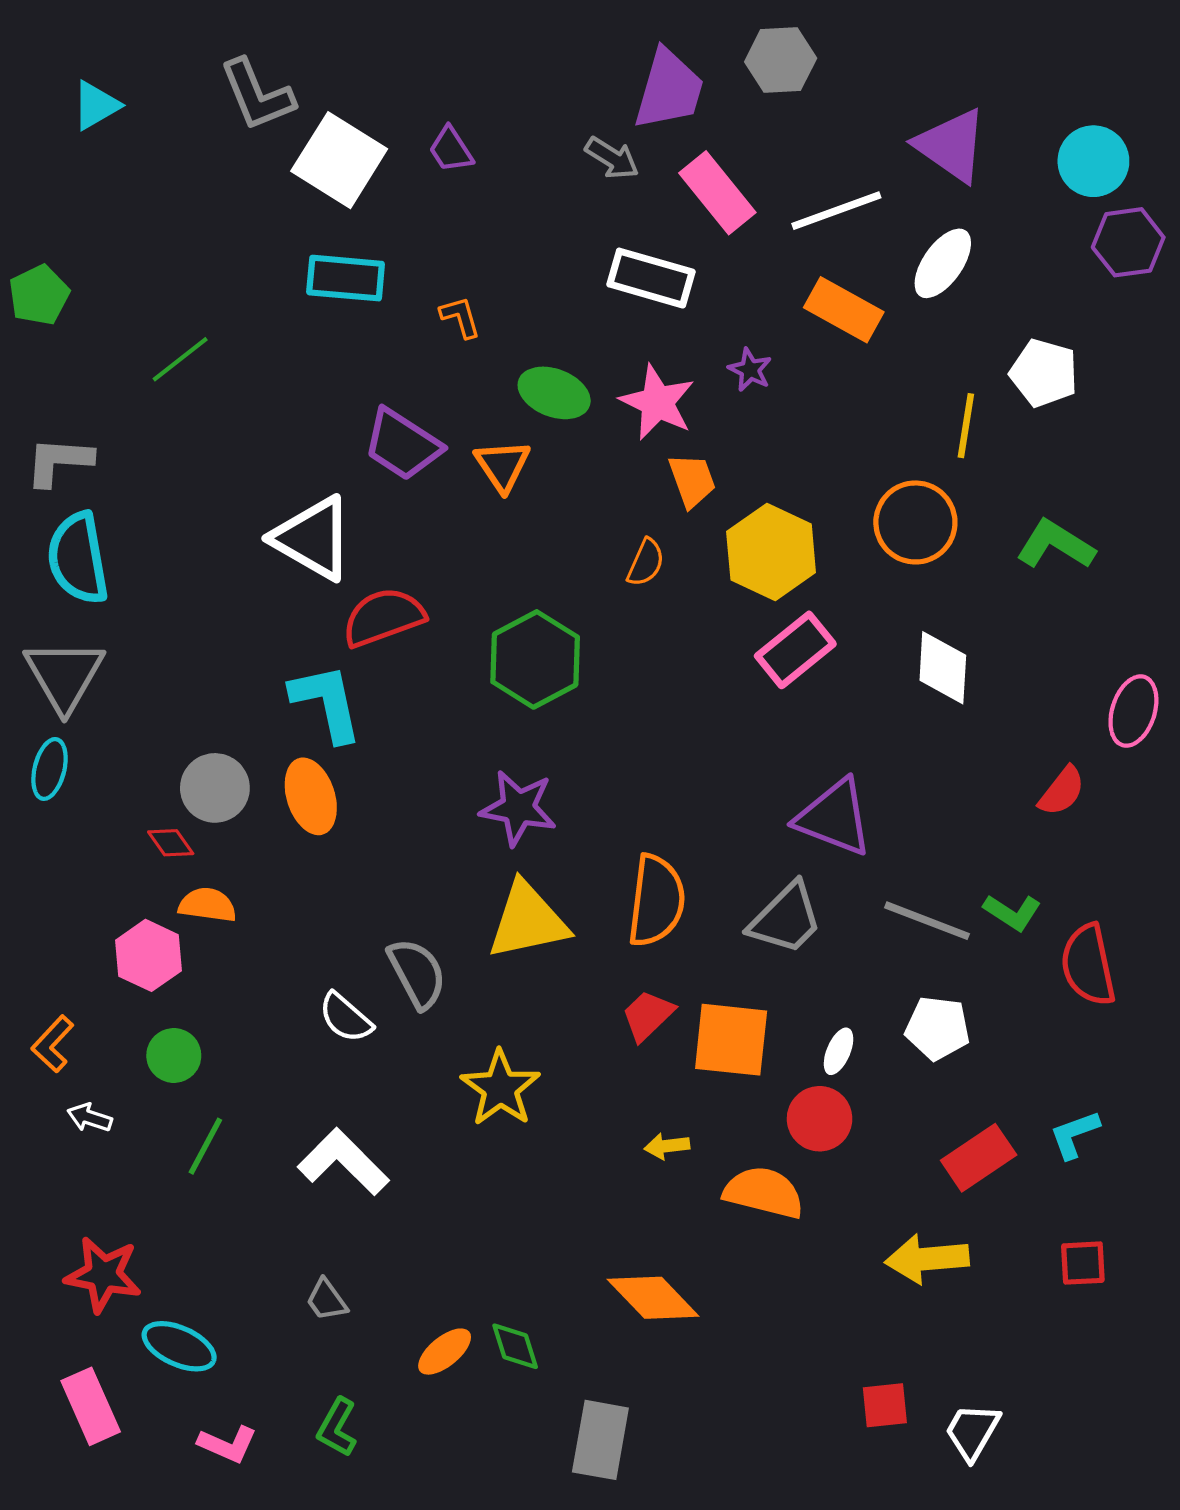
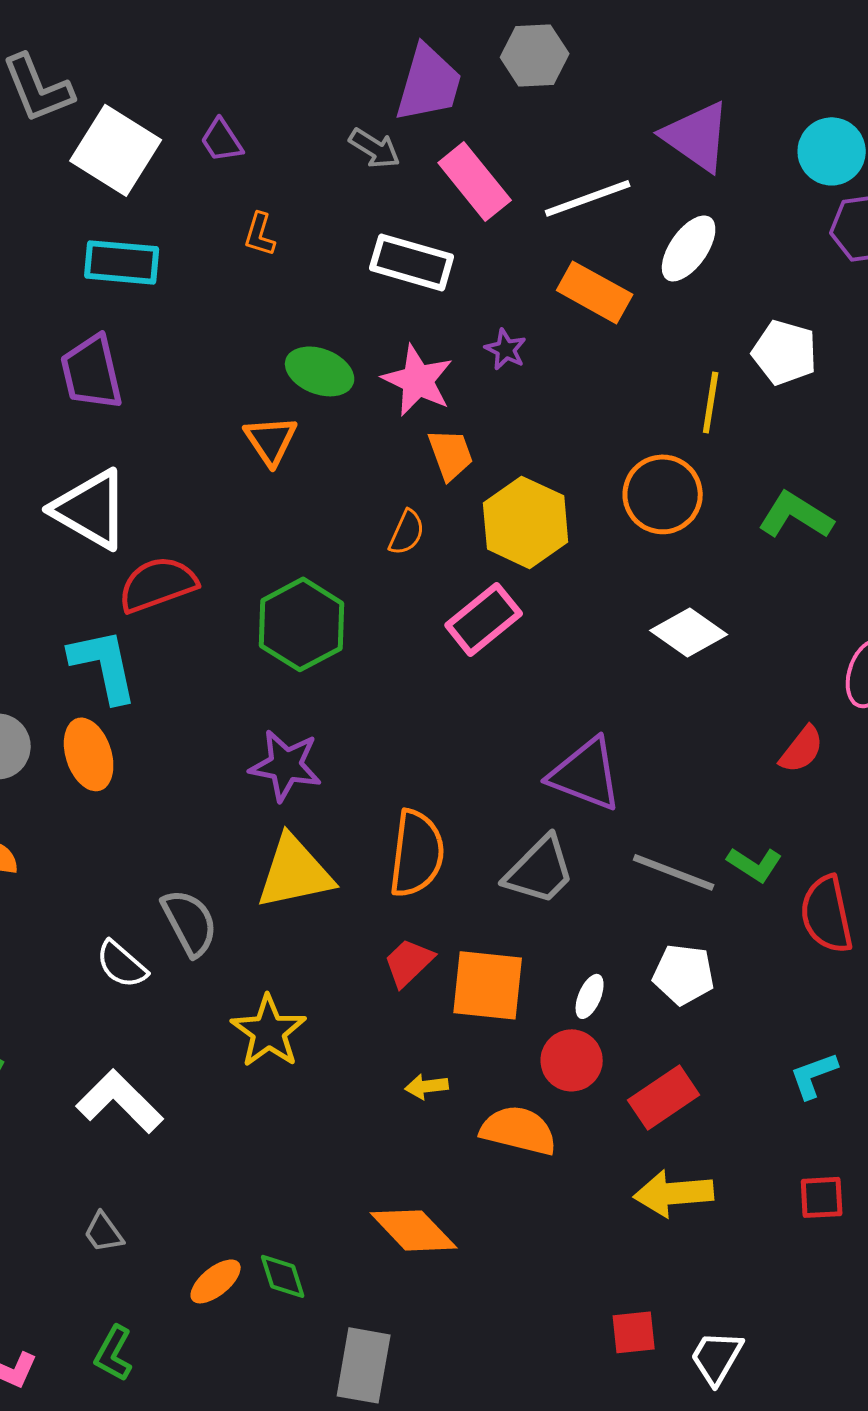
orange L-shape: (460, 317) -> (260, 234), moved, turned -147
purple trapezoid: (402, 445) -> (92, 372), moved, turned 44
pink rectangle: (795, 650) -> (484, 619), moved
white diamond: (943, 668) -> (689, 632), turned -58
red rectangle: (979, 1158) -> (664, 1097), moved

